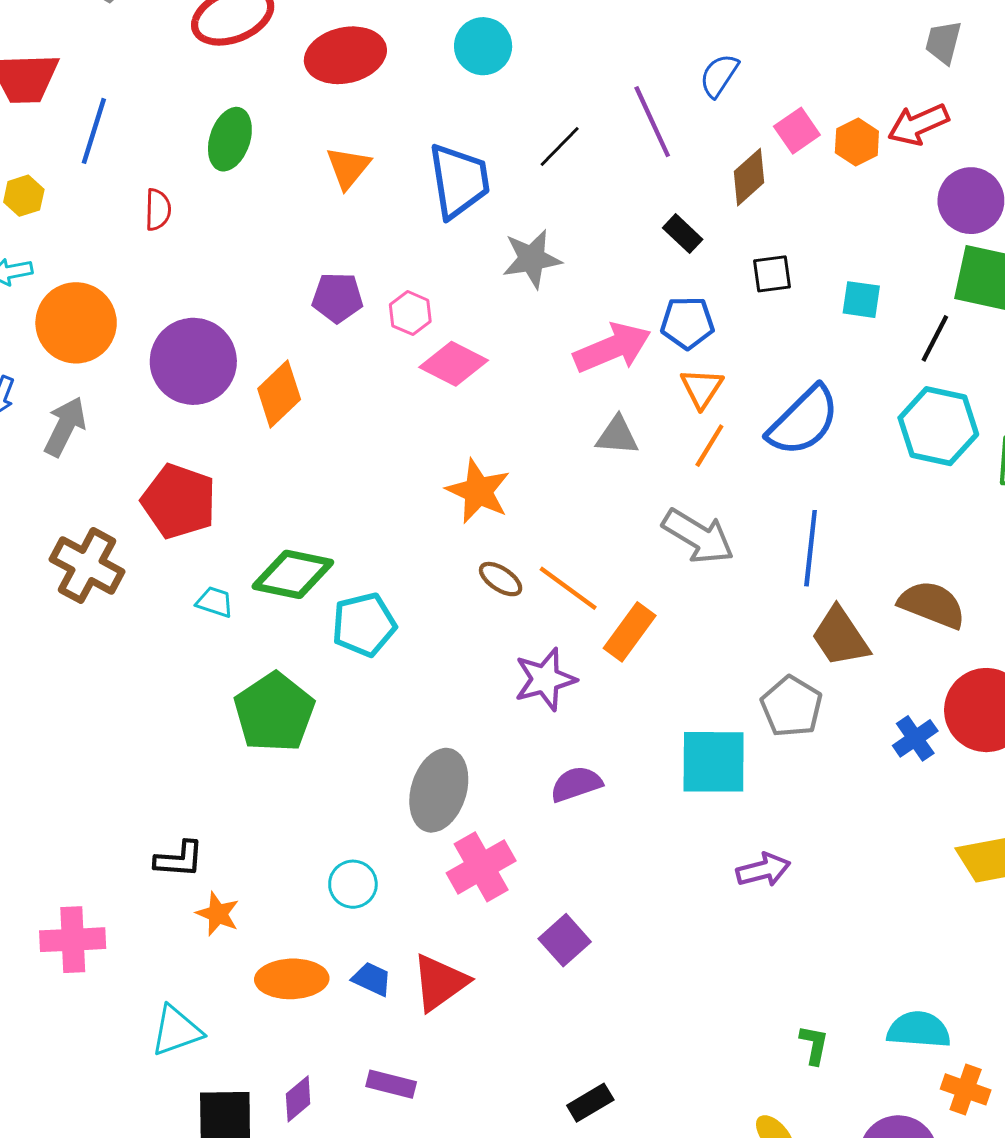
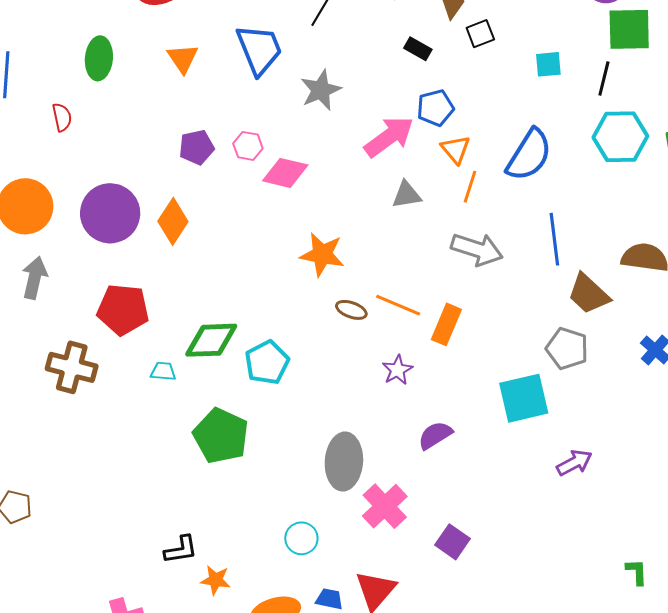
black square: (772, 274) -> (480, 34), moved
purple star: (545, 679) -> (397, 370), size x0.7

